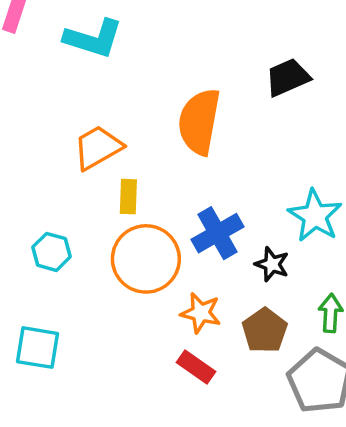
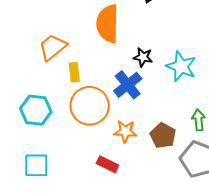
cyan hexagon: (52, 252) -> (36, 110), size x1.4
black star: (272, 264) -> (143, 57), moved
red rectangle: (196, 367) -> (107, 164), moved

